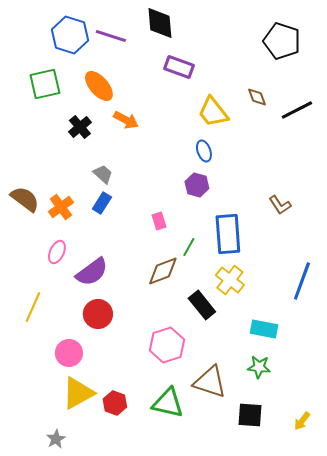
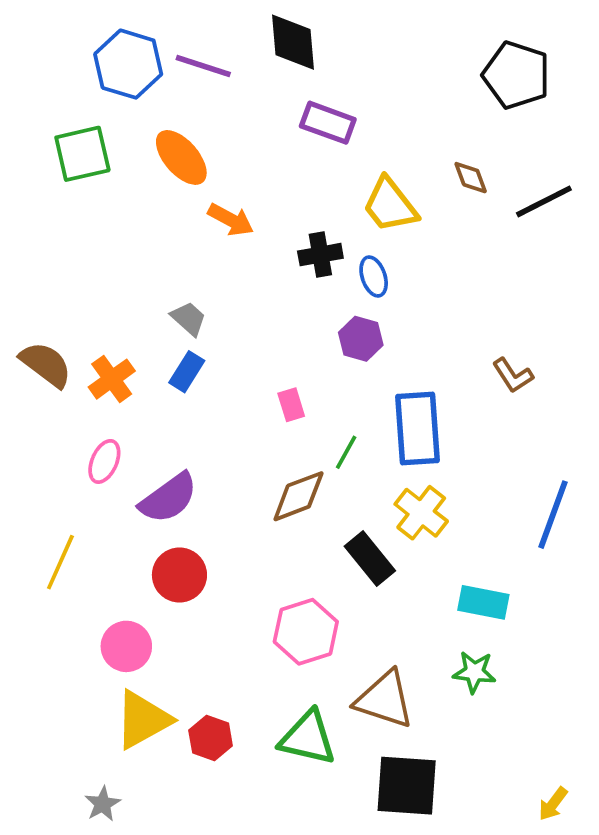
black cross: (80, 127) -> (320, 255), moved, turned 30
black square: (250, 415) -> (407, 786), moved, size x1.4
yellow arrow: (302, 421) -> (553, 804), moved

